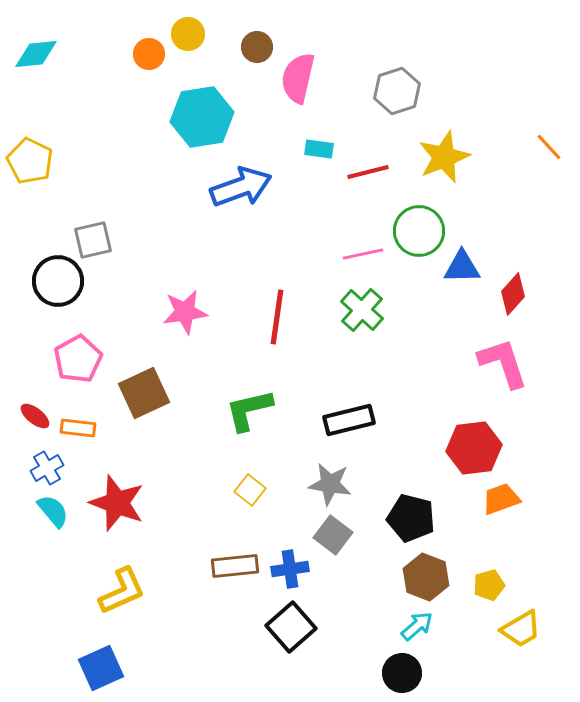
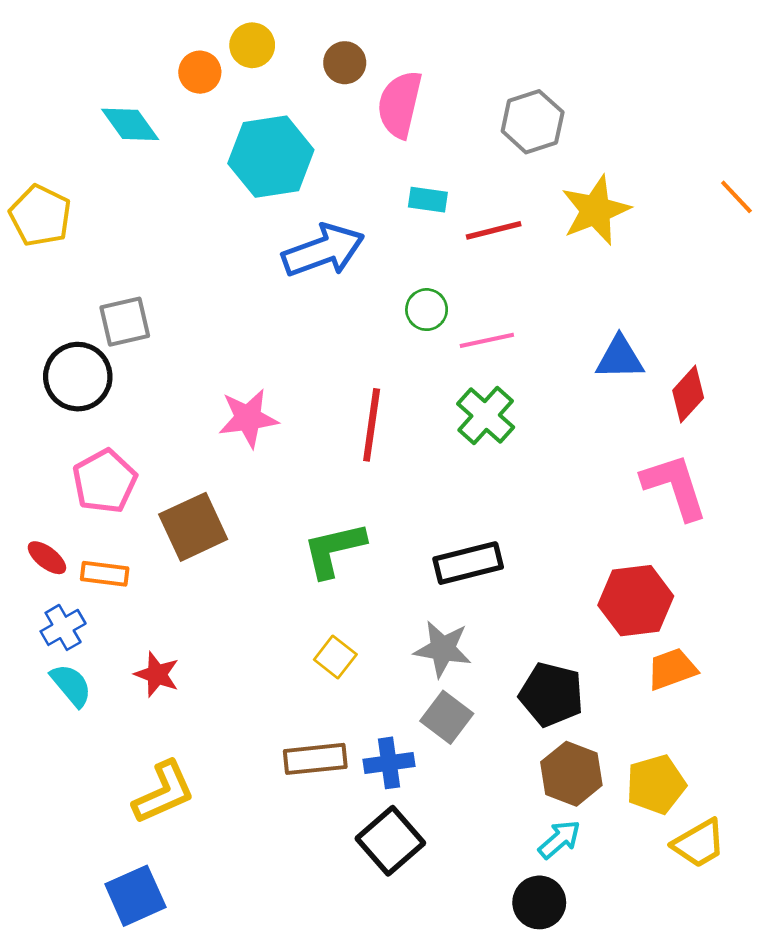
cyan diamond: (36, 54) -> (130, 124), moved, turned 60
green circle: (419, 231) -> (427, 310), moved, size x0.6
red star: (117, 503) -> (157, 674), size x0.6
yellow pentagon: (489, 585) -> (656, 784), size x1.4

